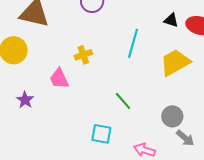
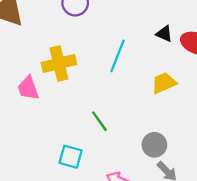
yellow cross: (83, 55) -> (59, 64), size x1.6
yellow trapezoid: (175, 62) -> (164, 83), size x0.7

